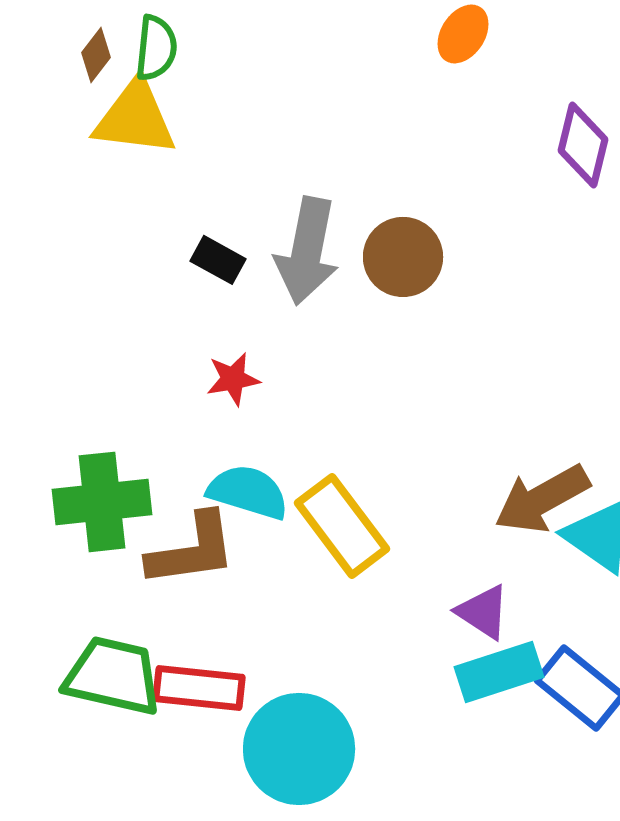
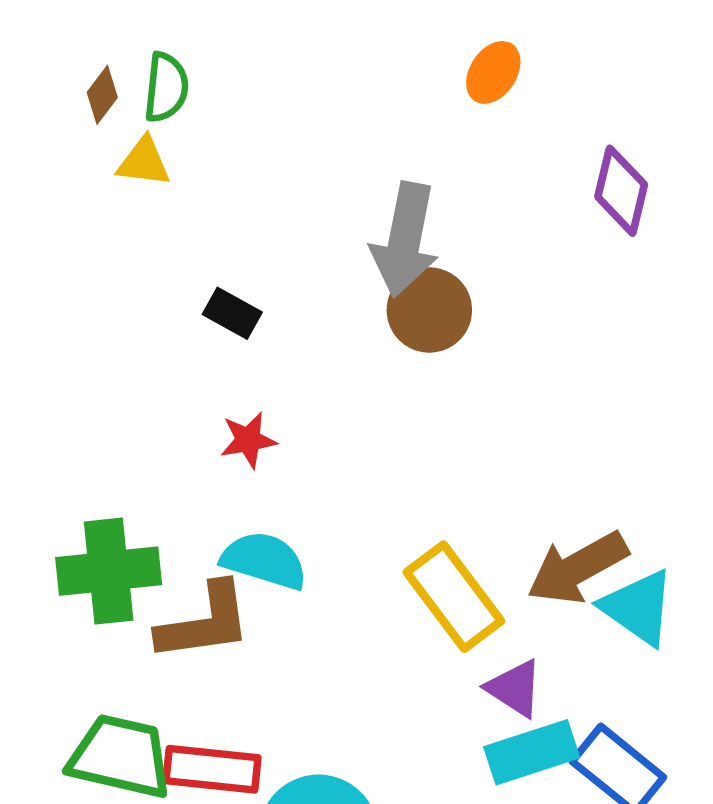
yellow triangle: (135, 118) -> (144, 162), size x0.6
gray arrow: (307, 251) -> (405, 240), moved
yellow rectangle: (342, 526) -> (454, 597), moved

